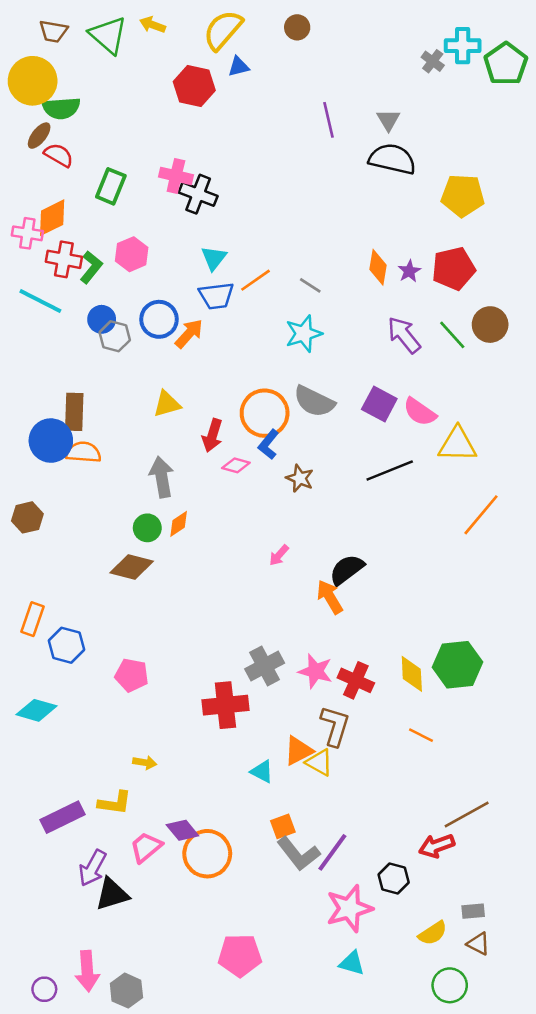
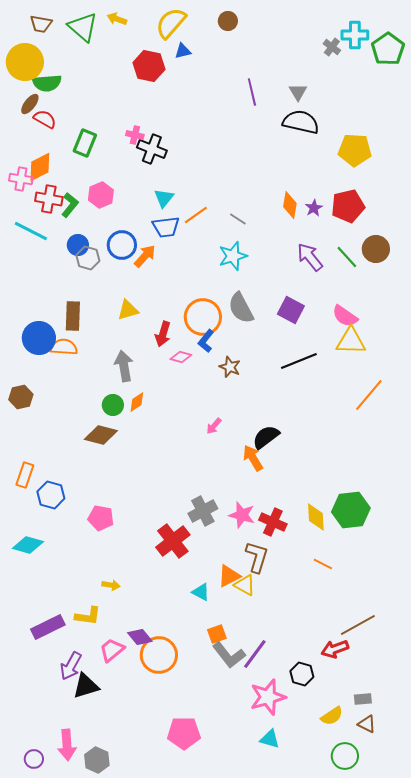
pink cross: (176, 176) -> (135, 135), size x0.7
gray semicircle: (314, 401) -> (241, 308), turned 36
brown rectangle: (74, 412) -> (73, 316), moved
pink semicircle: (420, 412) -> (345, 316), moved
red cross: (225, 705) -> (173, 541), turned -32

